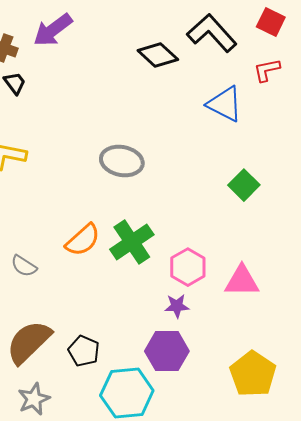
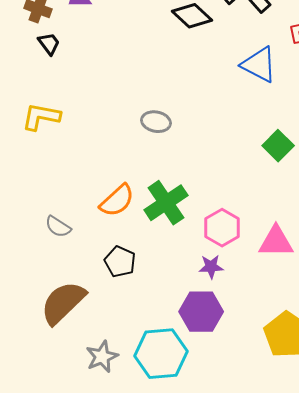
gray ellipse: (122, 161) -> (156, 122), size x0.7
black pentagon: (84, 351) -> (120, 262), moved
gray star: (34, 399) -> (102, 357), moved

